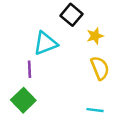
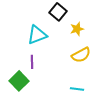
yellow semicircle: (100, 68) -> (81, 55), turned 84
purple line: (29, 69) -> (32, 62), moved

